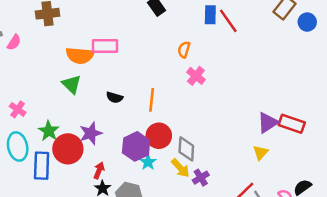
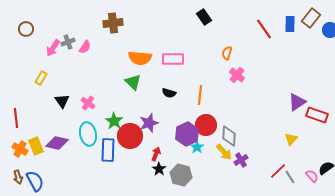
blue rectangle: (210, 15) -> (290, 24), moved
pink rectangle: (105, 46) -> (173, 59), moved
purple triangle: (268, 123) -> (297, 102), moved

